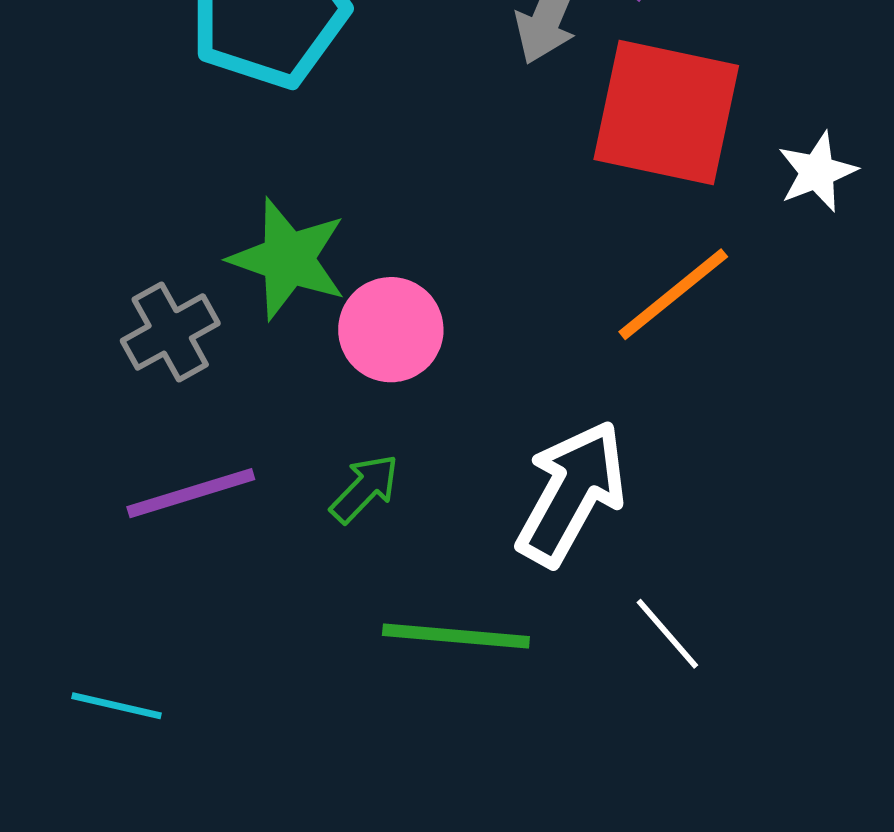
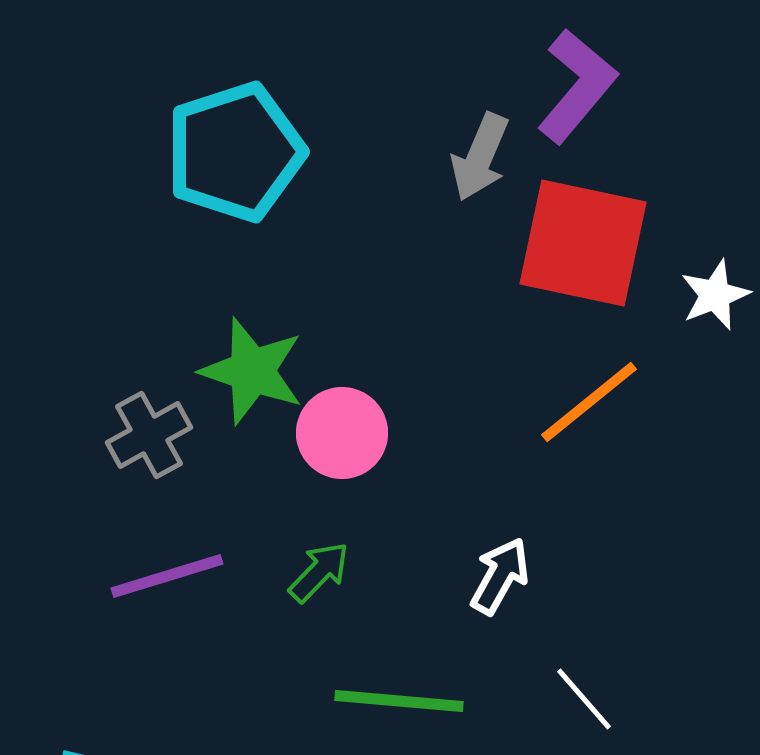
white arrow: (571, 493) -> (500, 576), size x0.6

